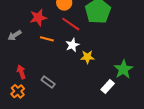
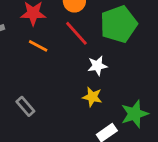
white star: (72, 45) -> (97, 66), moved
yellow star: (87, 57) -> (92, 97), moved

